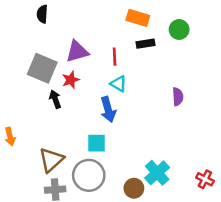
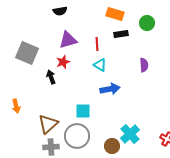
black semicircle: (42, 14) -> (60, 11), moved, turned -104
gray square: (42, 68) -> (27, 53), moved
purple semicircle: (178, 97) -> (144, 65), moved
blue arrow: (108, 110) -> (110, 89), moved, turned -84

